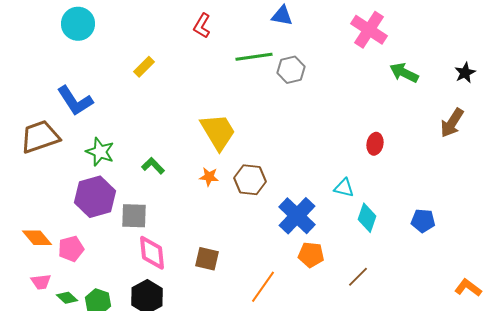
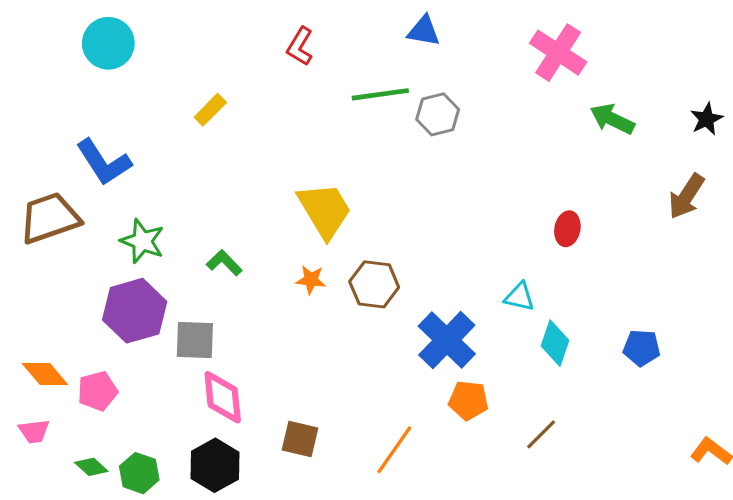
brown square: (207, 259) -> (300, 439), moved
pink trapezoid: (41, 282) -> (34, 431), moved

